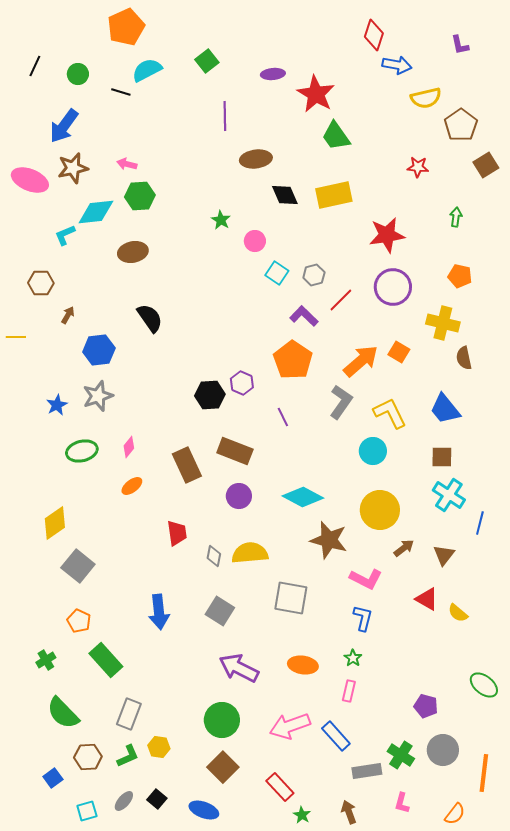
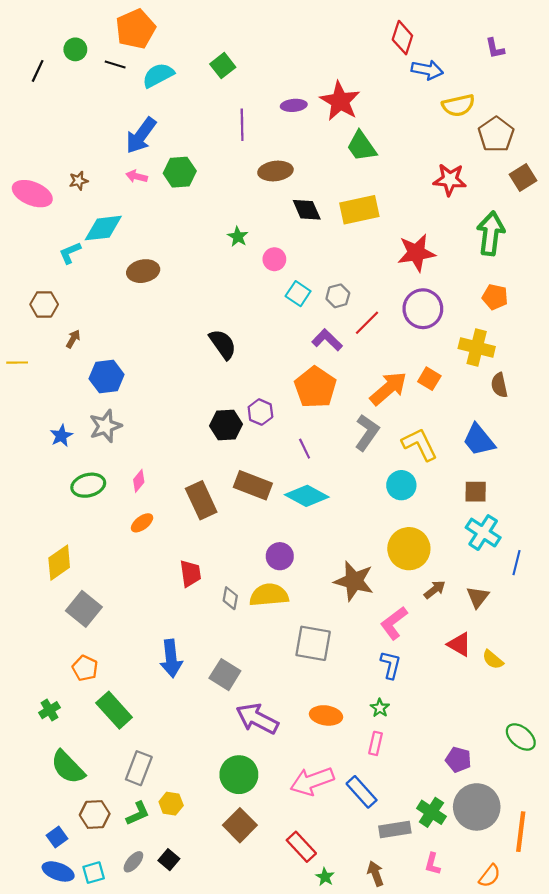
green circle: (78, 74) -> (75, 49), moved
purple ellipse: (273, 74) -> (294, 105), moved
black line: (121, 92) -> (115, 64), moved
blue arrow: (64, 126) -> (141, 135), moved
red star: (418, 167) -> (450, 180), size x1.4
brown star: (73, 168) -> (79, 181), size x0.6
green hexagon: (140, 196) -> (180, 172), moved
green arrow: (456, 217) -> (491, 233), size x2.0
black semicircle: (150, 318) -> (223, 344), moved
purple circle: (239, 496) -> (280, 556), moved
cyan diamond: (303, 497) -> (307, 496), moved
pink L-shape: (366, 579) -> (394, 623), turned 116
gray square: (220, 611) -> (225, 675), moved
gray circle: (443, 750) -> (477, 807), size x1.4
blue ellipse: (204, 810) -> (58, 871), moved

